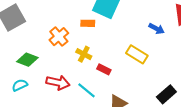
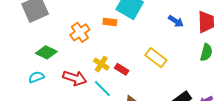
blue arrow: (157, 29) -> (176, 21), moved
yellow cross: (84, 54) -> (101, 64), moved

